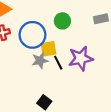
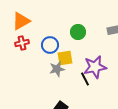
blue circle: (32, 35) -> (50, 45), size x0.7
black line: (58, 63) -> (85, 79), moved

